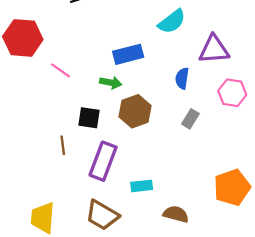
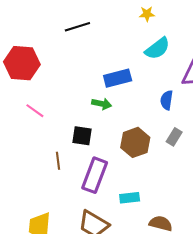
pink line: (61, 70) -> (35, 111), moved
brown hexagon: (135, 111) -> (135, 142), moved

